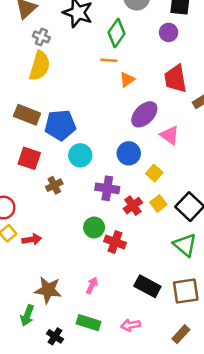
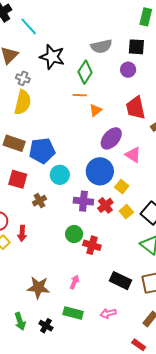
blue circle: (129, 153) -> (100, 171), size x1.4
red cross: (133, 206) -> (105, 205), moved
red arrow: (32, 239) -> (22, 233), moved, turned 105
green arrow: (27, 315) -> (20, 321), moved, turned -36

